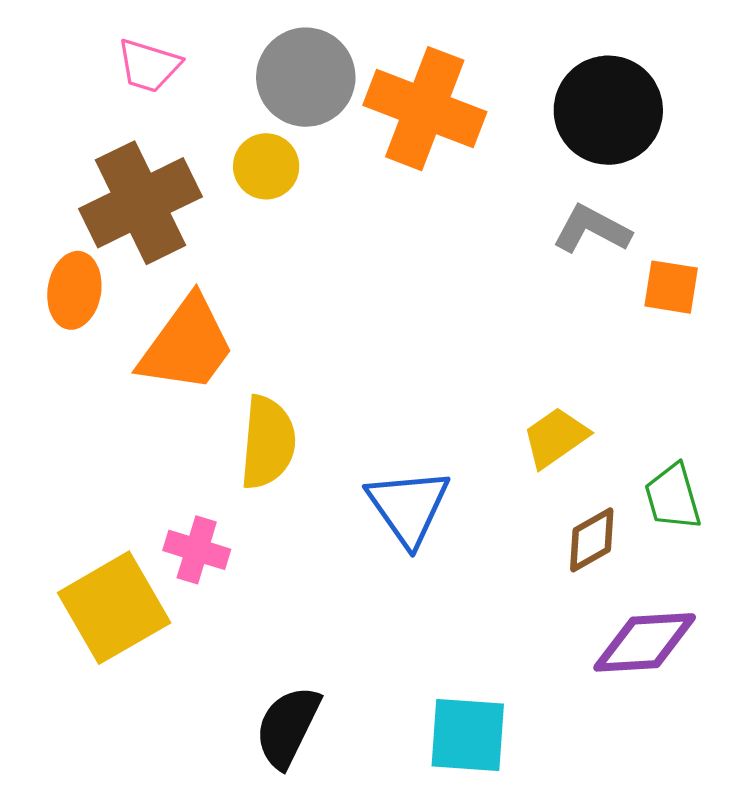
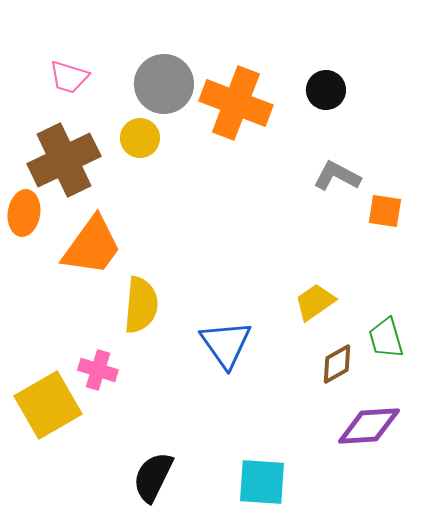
black circle: (608, 110) -> (326, 90), moved, size x0.6

